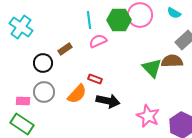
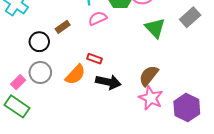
brown semicircle: (172, 61) -> (149, 76), moved, turned -50
green triangle: (152, 68) -> (155, 28), moved
pink rectangle: (23, 101) -> (18, 82), turned -48

